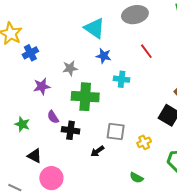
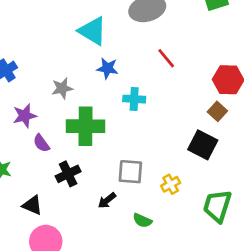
purple semicircle: (53, 117) -> (41, 143), moved
black cross: (71, 130) -> (68, 174), turned -30
black triangle: (35, 156) -> (32, 205), moved
green semicircle: (136, 178) -> (142, 221), moved

